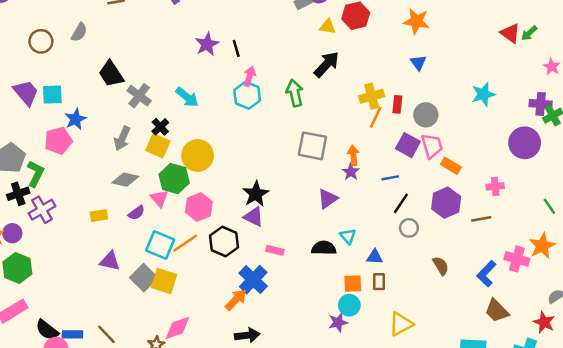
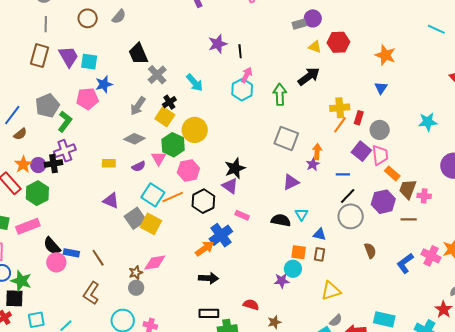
black cross: (18, 194) -> (53, 164), moved
gray circle: (409, 228) -> (351, 216), size x1.6
brown trapezoid: (497, 311) -> (408, 189), moved, turned 55

